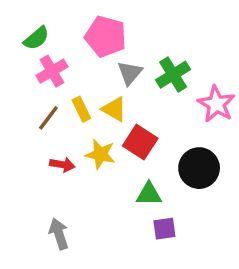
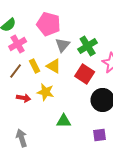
red square: (140, 142) -> (85, 74), moved
green triangle: (149, 194) -> (64, 121), moved
purple square: (164, 229) -> (100, 135), moved

